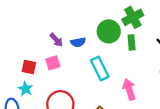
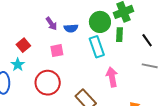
pink square: (53, 63) -> (57, 51), moved
red square: (29, 67) -> (23, 45), turned 32
cyan rectangle: (100, 68) -> (97, 47), moved

